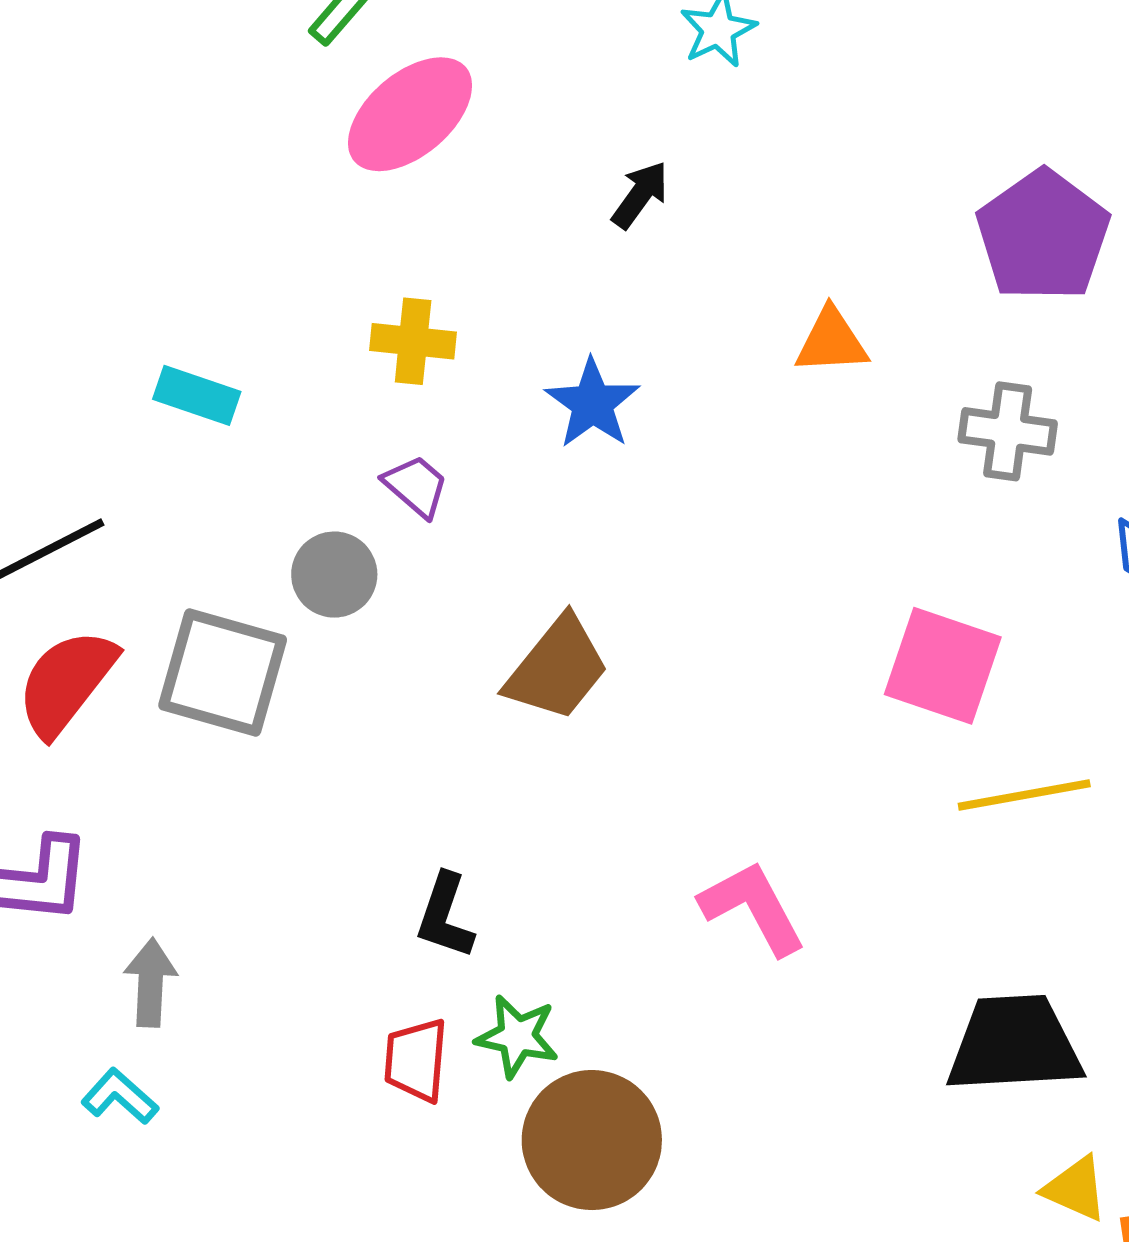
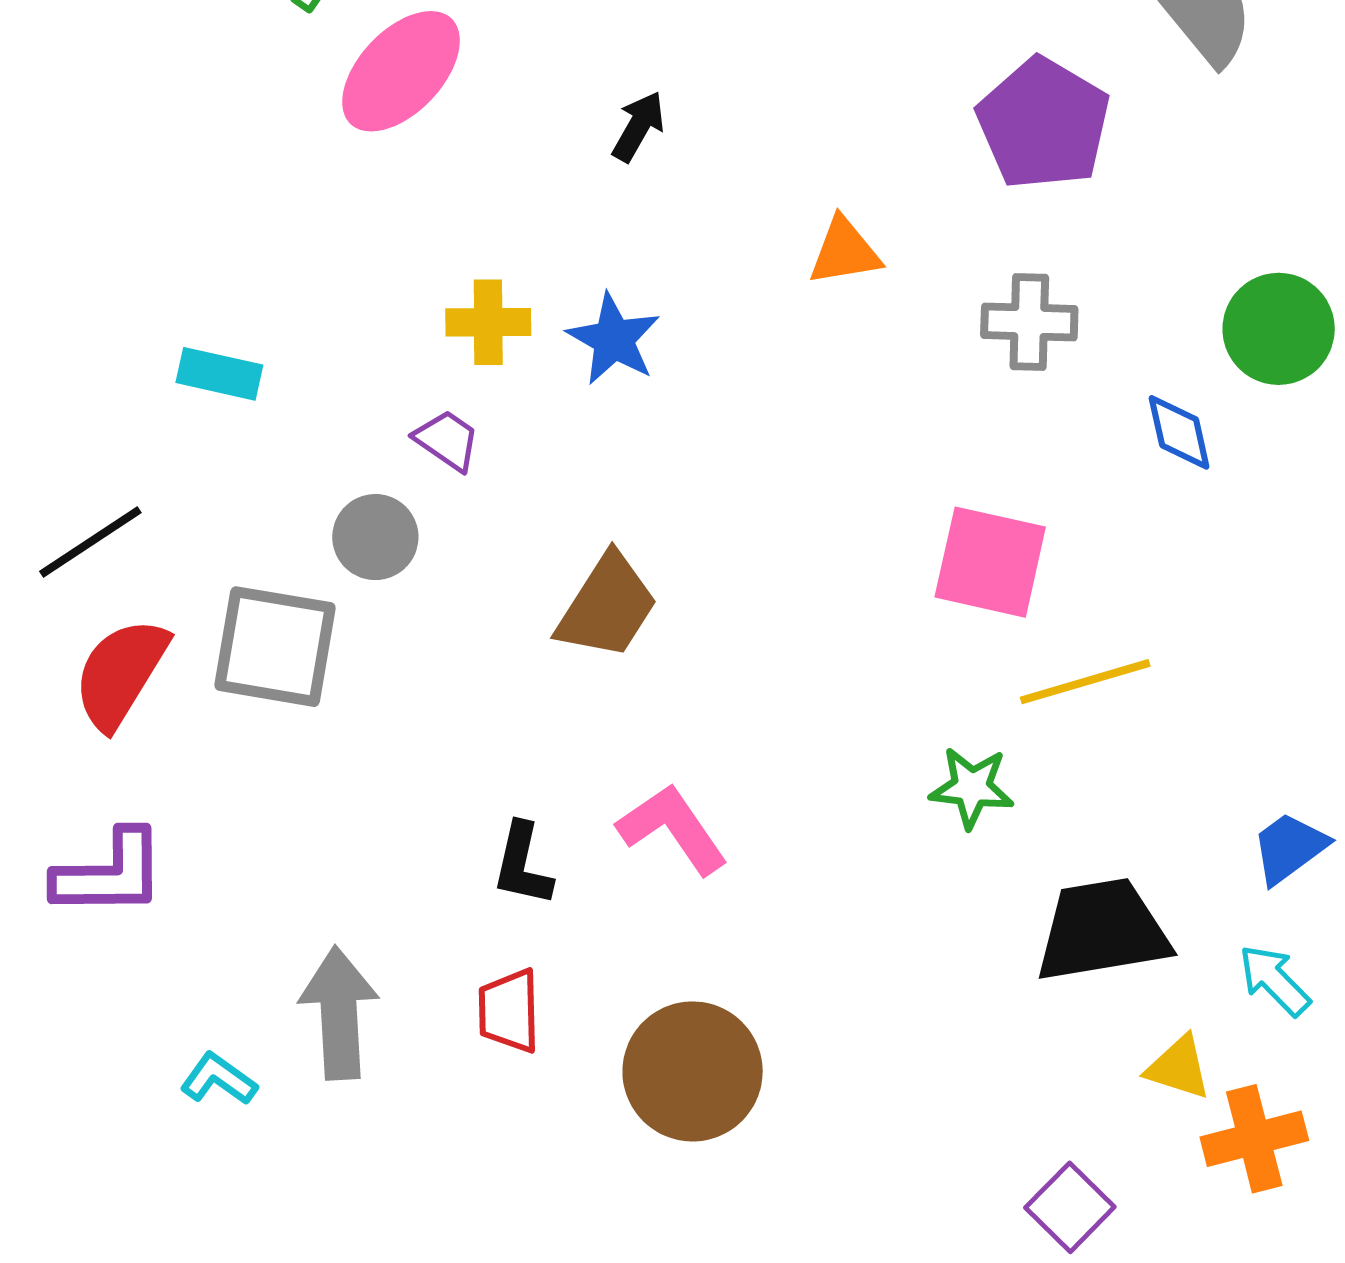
yellow cross: (413, 341) -> (488, 322), moved
pink L-shape: (753, 908) -> (673, 829), moved
gray arrow: (150, 983) -> (339, 1013), moved, size x1.5
green star: (517, 1036) -> (972, 788), moved

